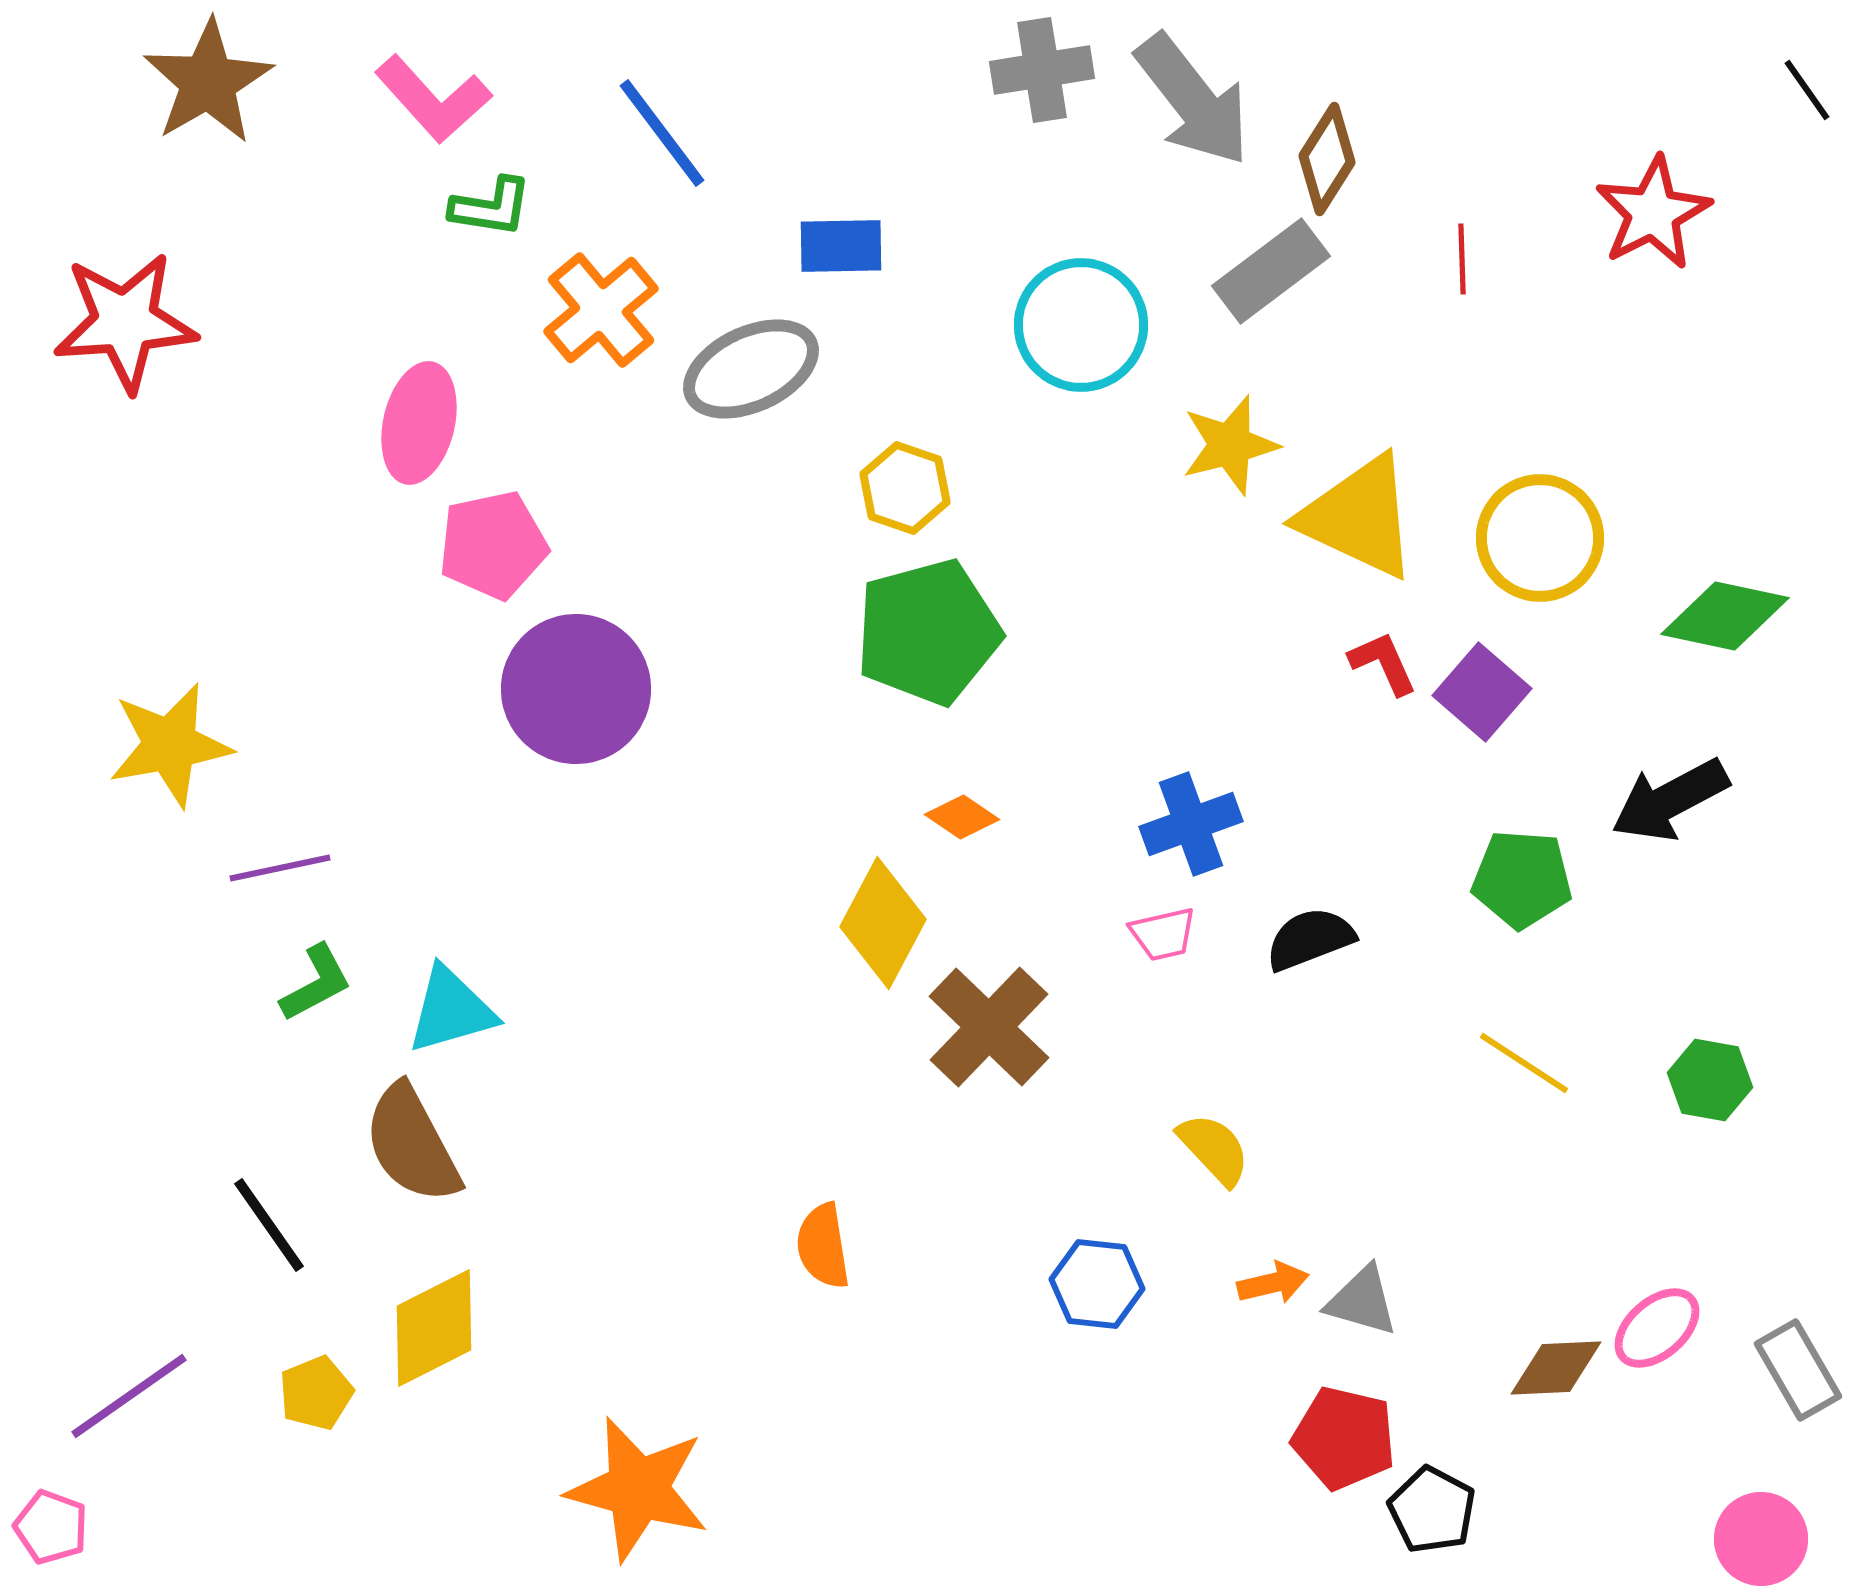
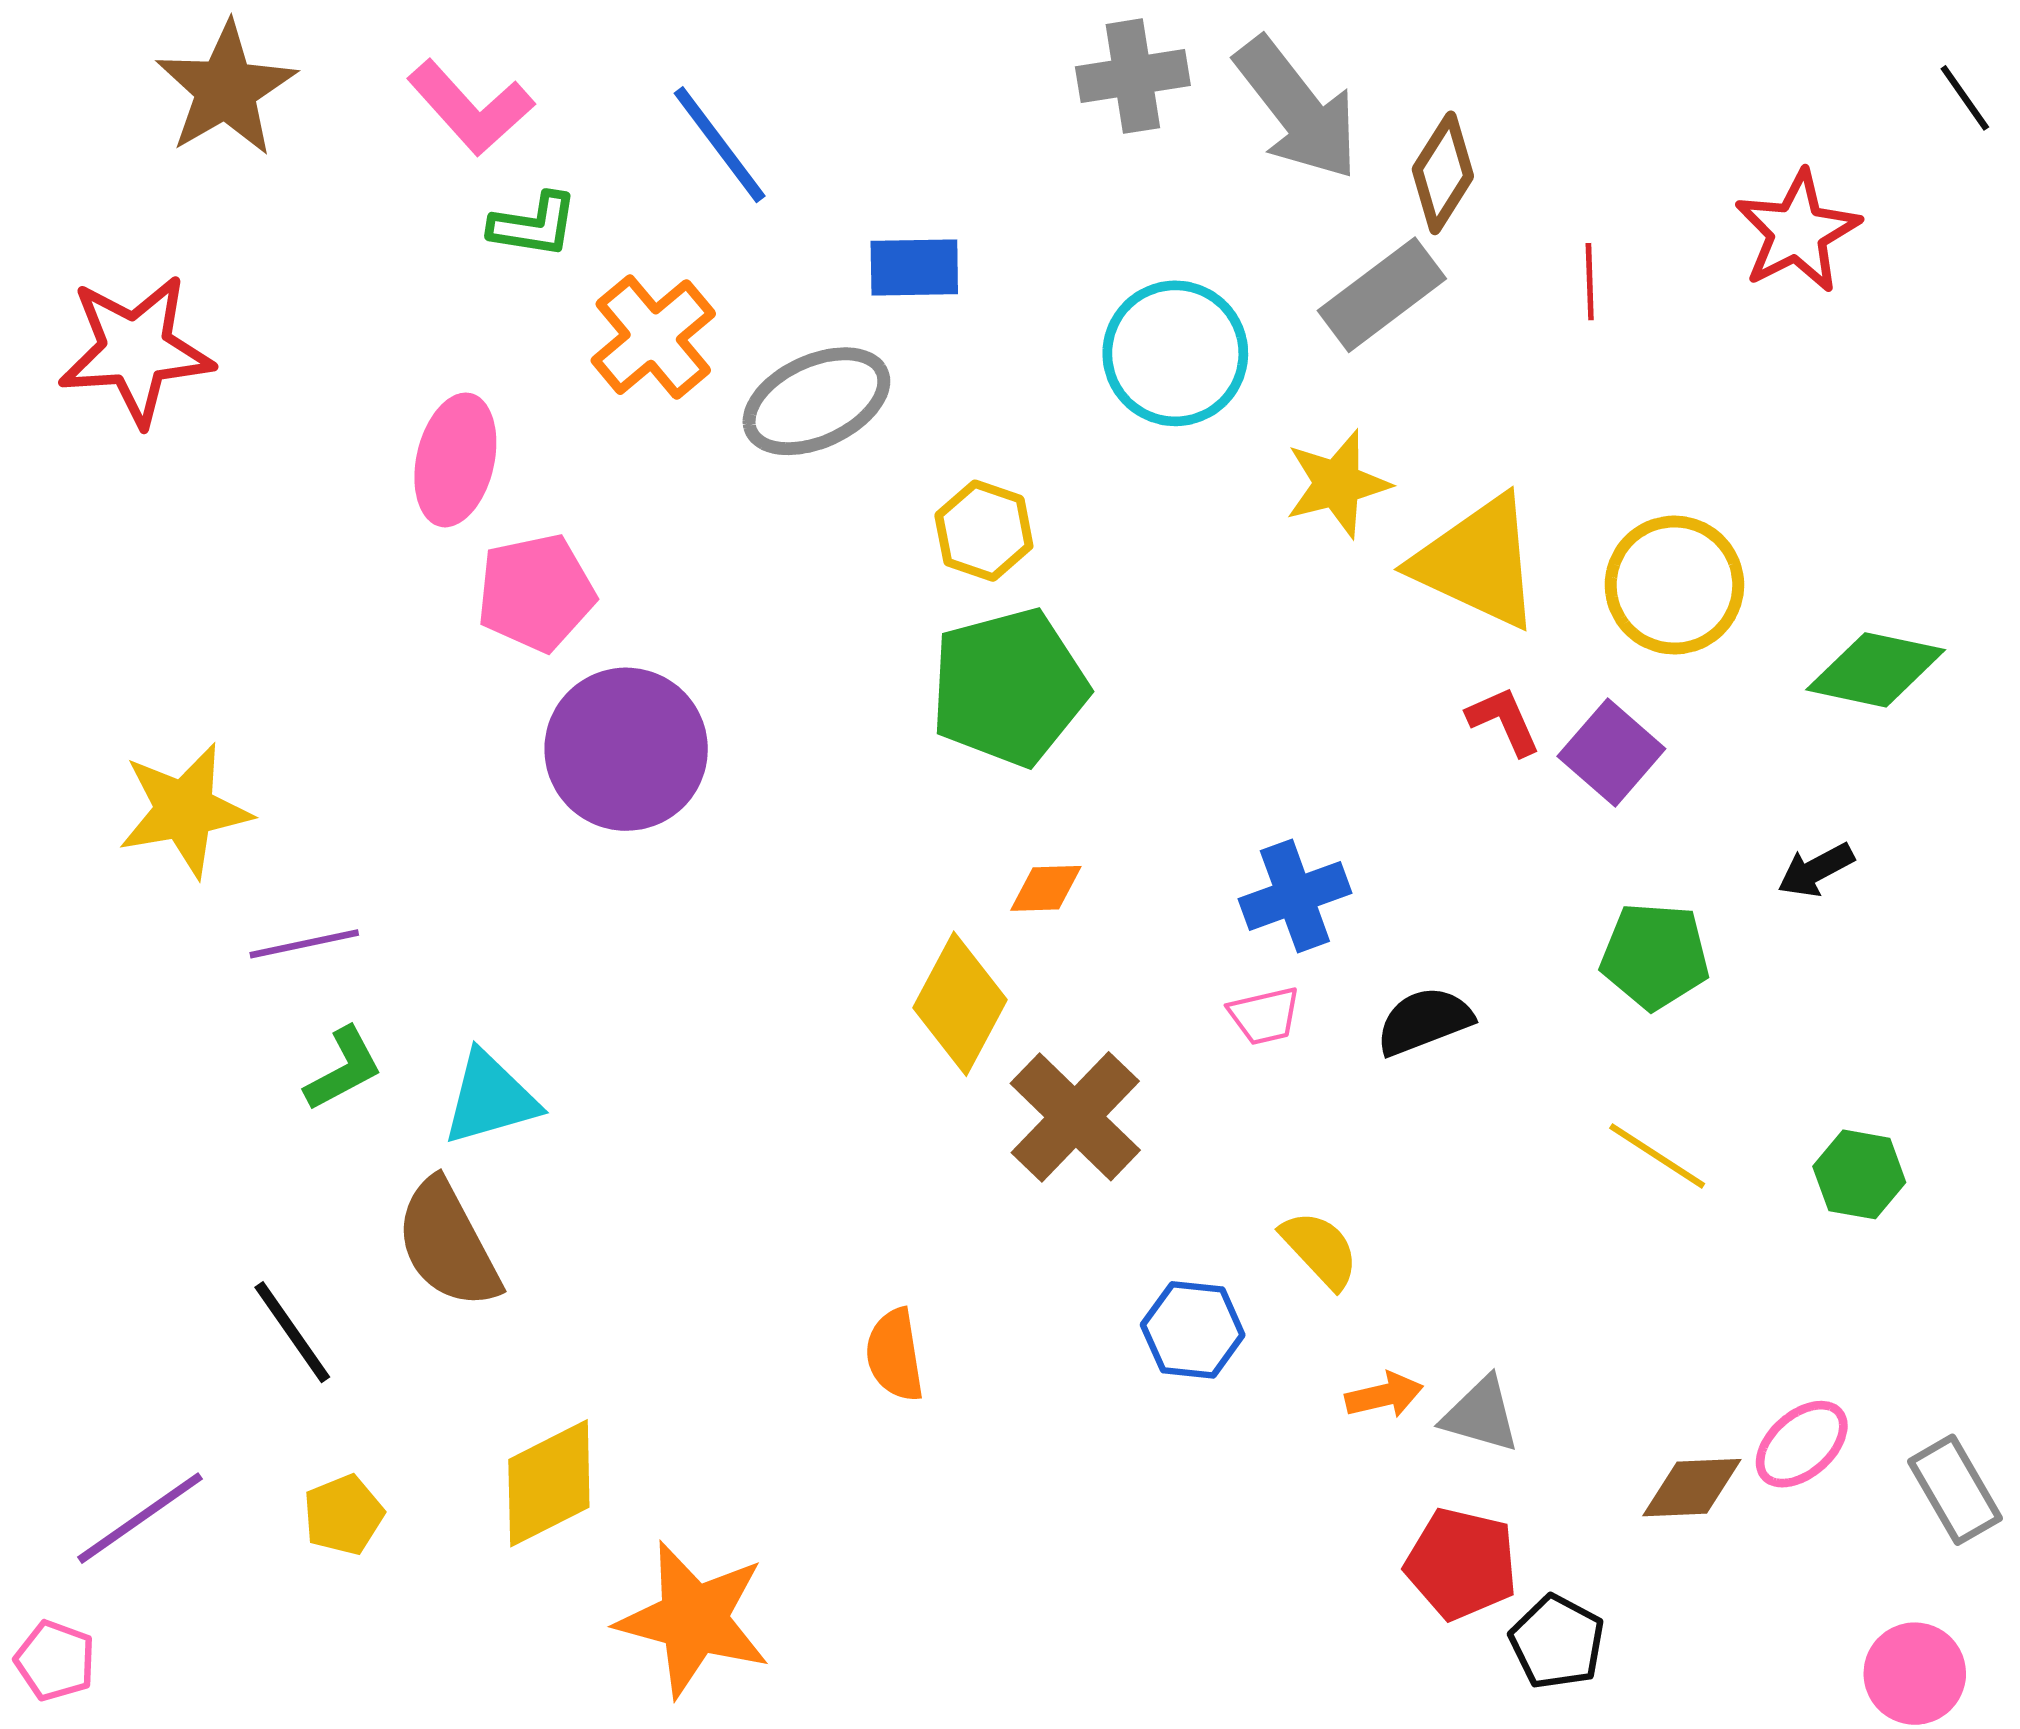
black arrow: (1670, 800) -> (1816, 870), size x0.6
orange diamond: (962, 817) -> (1046, 888), turned -36
blue hexagon: (1097, 1284) -> (1193, 1330), moved
yellow diamond: (434, 1328) -> (549, 1483), moved

